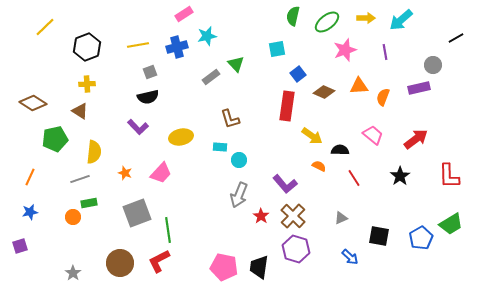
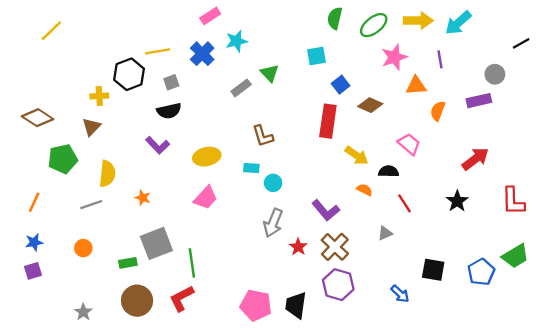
yellow arrow: (366, 18) -> (418, 21), size x1.4
black hexagon: (87, 47) -> (129, 74), moved
blue cross: (177, 47) -> (202, 54), turned -30
orange triangle: (359, 86) -> (416, 86), moved
brown triangle: (80, 111) -> (91, 127), turned 42
pink trapezoid: (373, 135) -> (409, 144), moved
pink trapezoid: (161, 173) -> (206, 198), moved
green rectangle: (89, 203) -> (128, 263), moved
gray triangle: (341, 218) -> (385, 233), moved
purple square: (20, 246) -> (33, 271), moved

